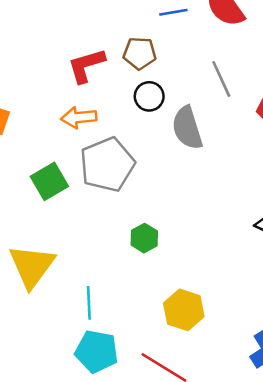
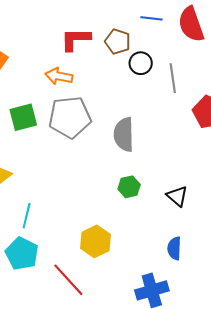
black circle: (149, 96) -> (141, 63), moved
gray semicircle: (187, 128) -> (124, 134), moved
green hexagon: (144, 238) -> (129, 187), moved

